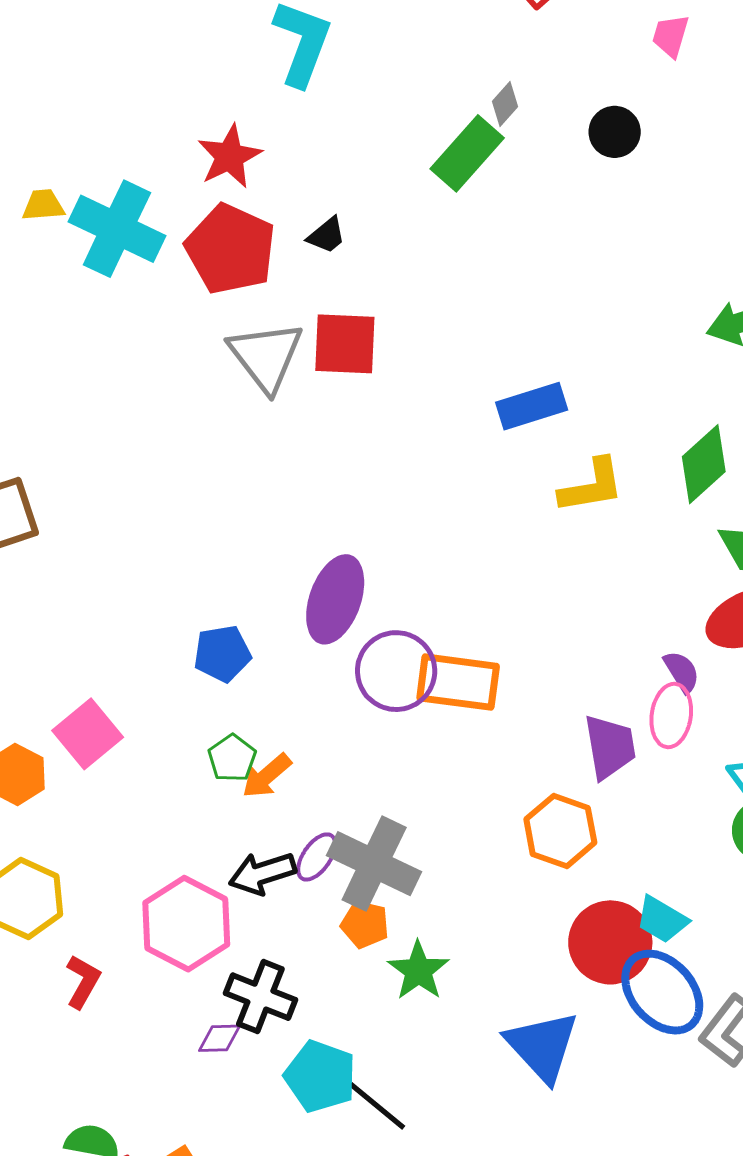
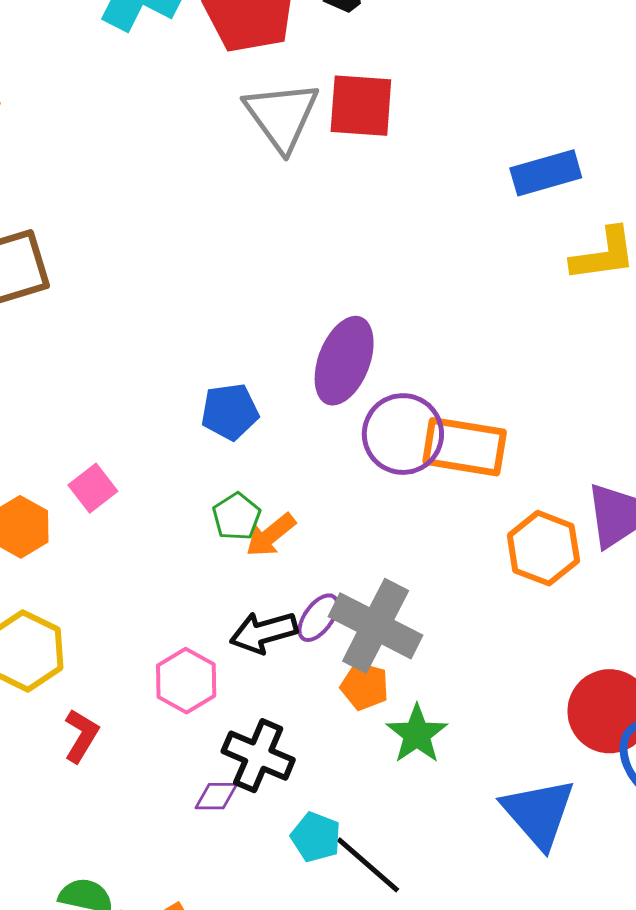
pink square: (88, 734) -> (93, 488), size x0.7
orange hexagon: (560, 831) -> (543, 548), moved
pink hexagon: (186, 924) -> (186, 681), size x0.7
cyan pentagon: (320, 1076) -> (316, 837), size x0.7

